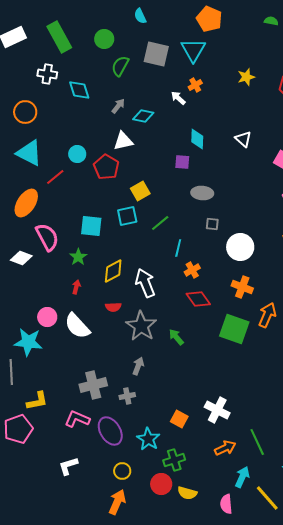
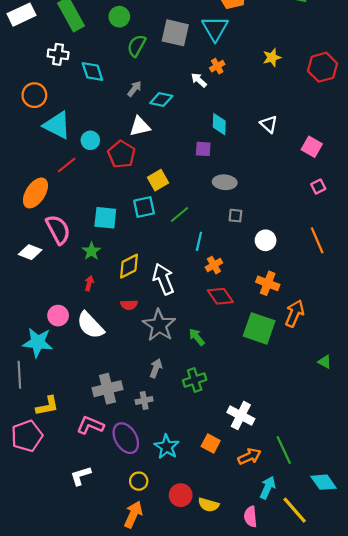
cyan triangle: (29, 153) -> (57, 125), moved
white circle: (240, 247) -> (266, 240), size x0.7
orange square: (179, 419) -> (211, 443), moved
green cross: (174, 460) -> (195, 380), moved

